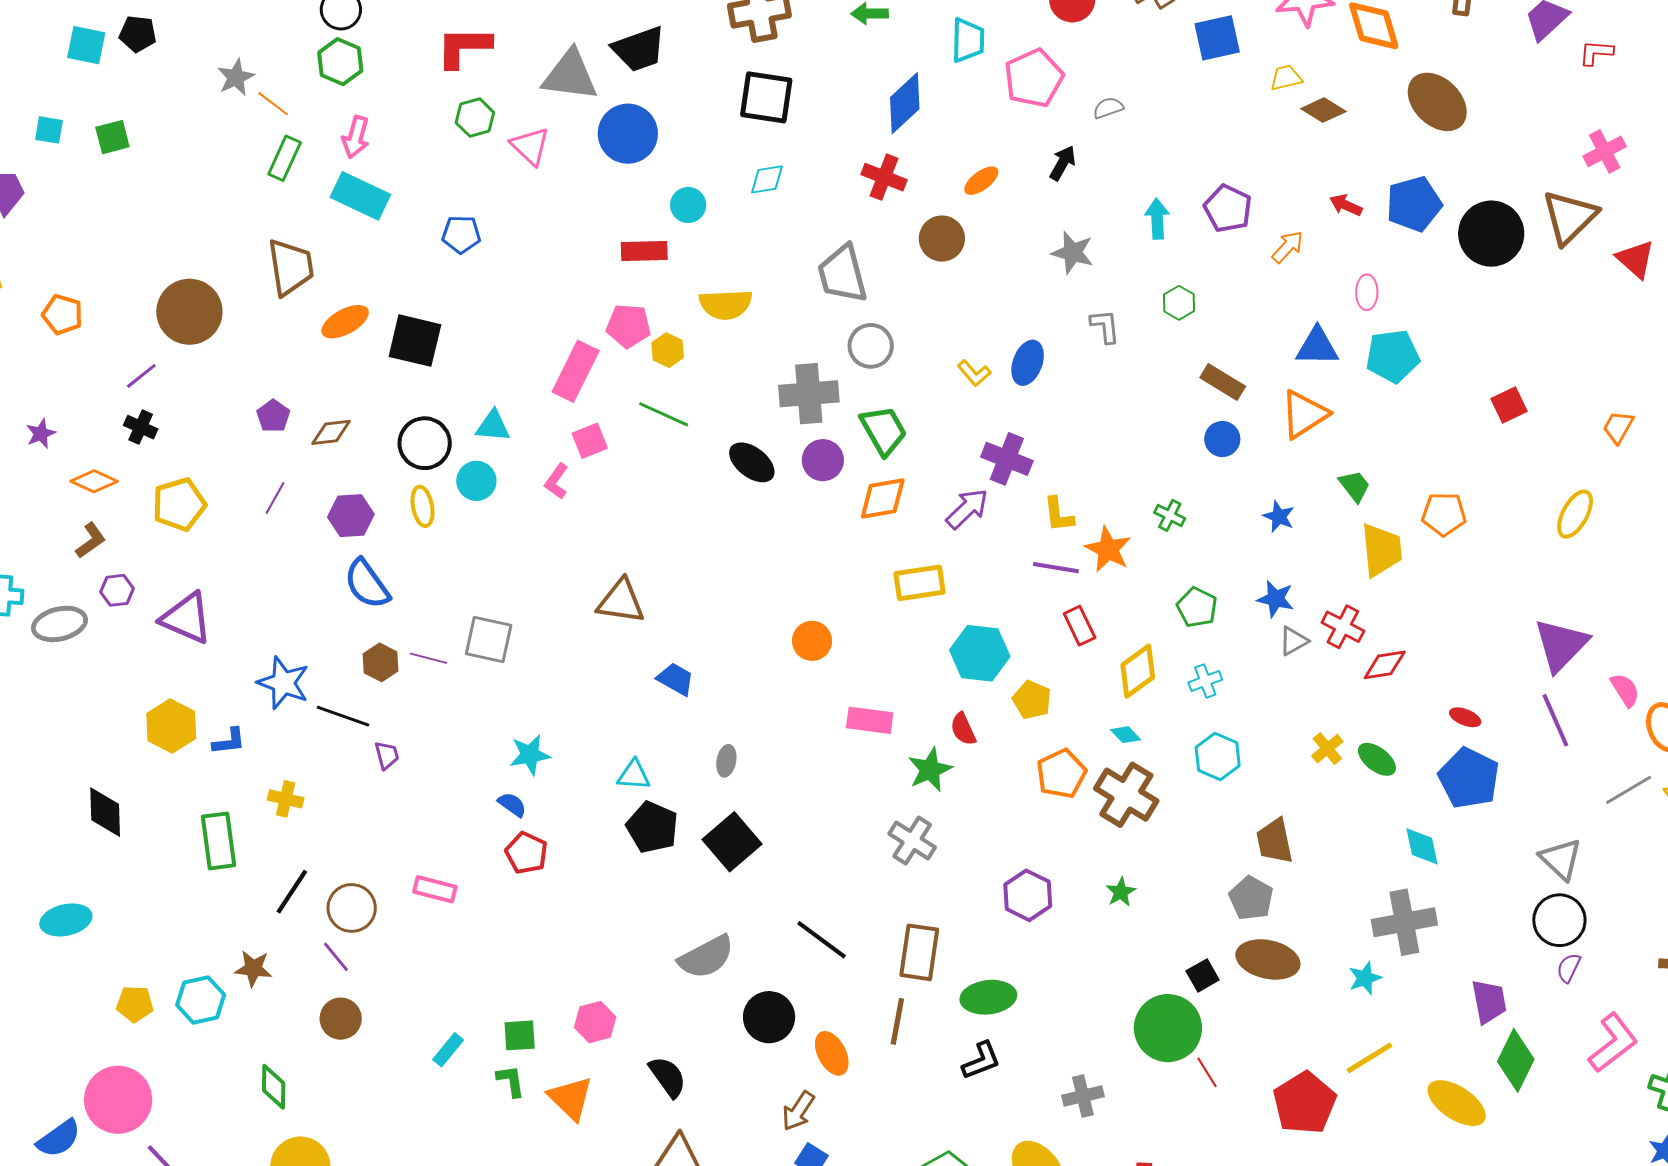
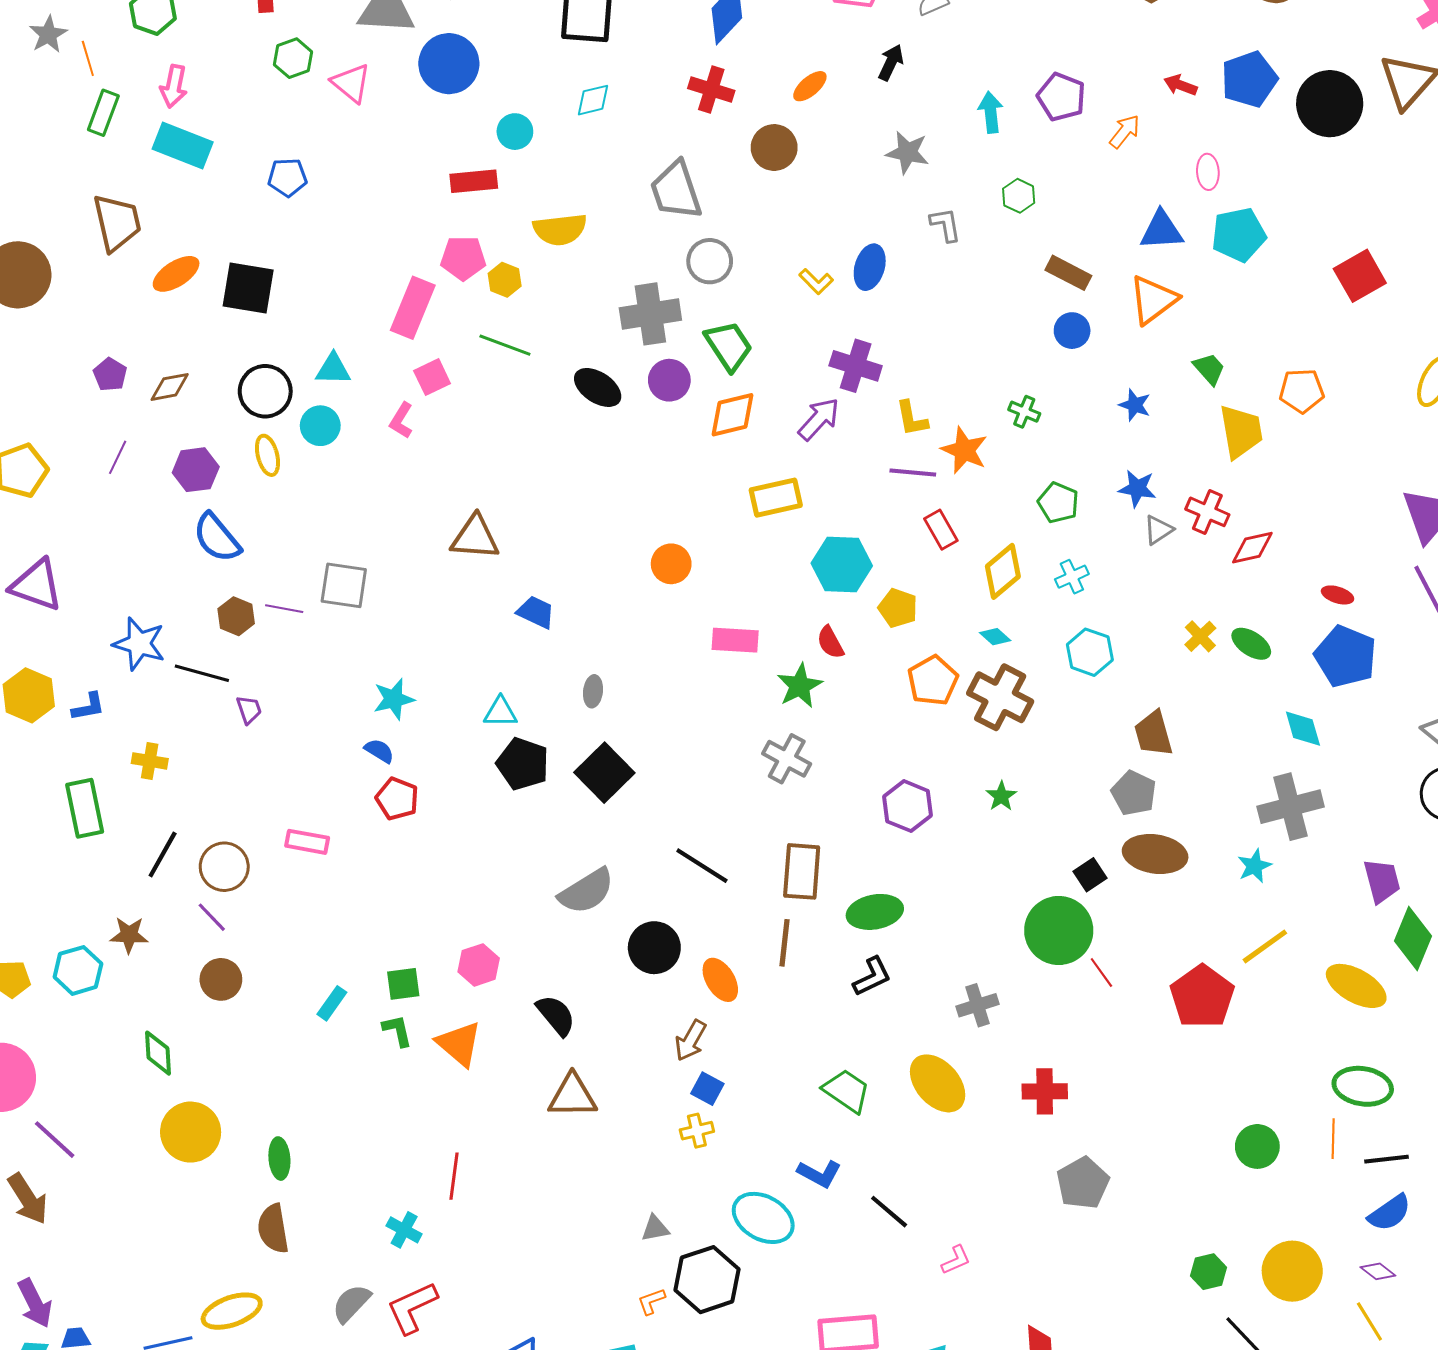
orange line: (273, 104) -> (88, 58), turned 40
red square: (1509, 405) -> (1360, 276), size x1.4

